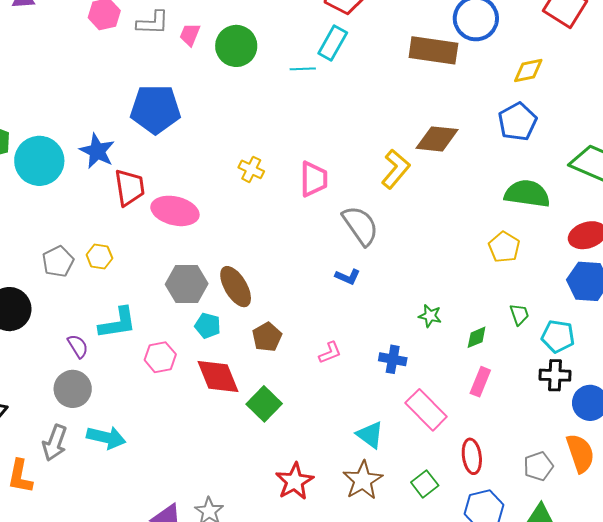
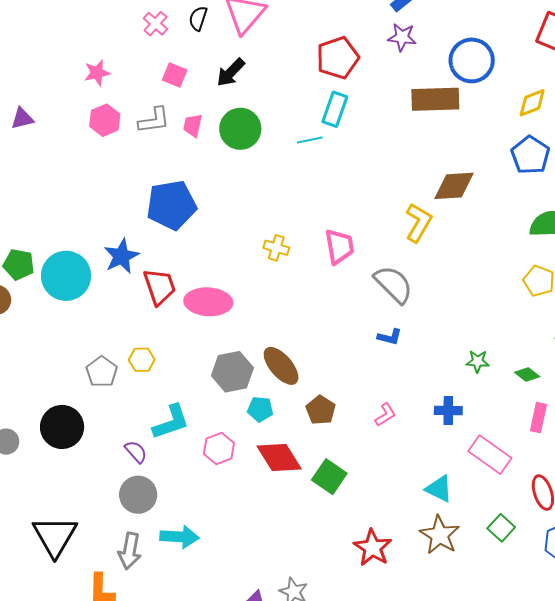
blue star: (97, 151) -> (121, 256), turned 30
green diamond: (477, 337) -> (527, 374), turned 70

